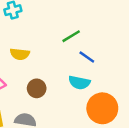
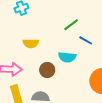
cyan semicircle: (79, 83) -> (67, 57), moved

